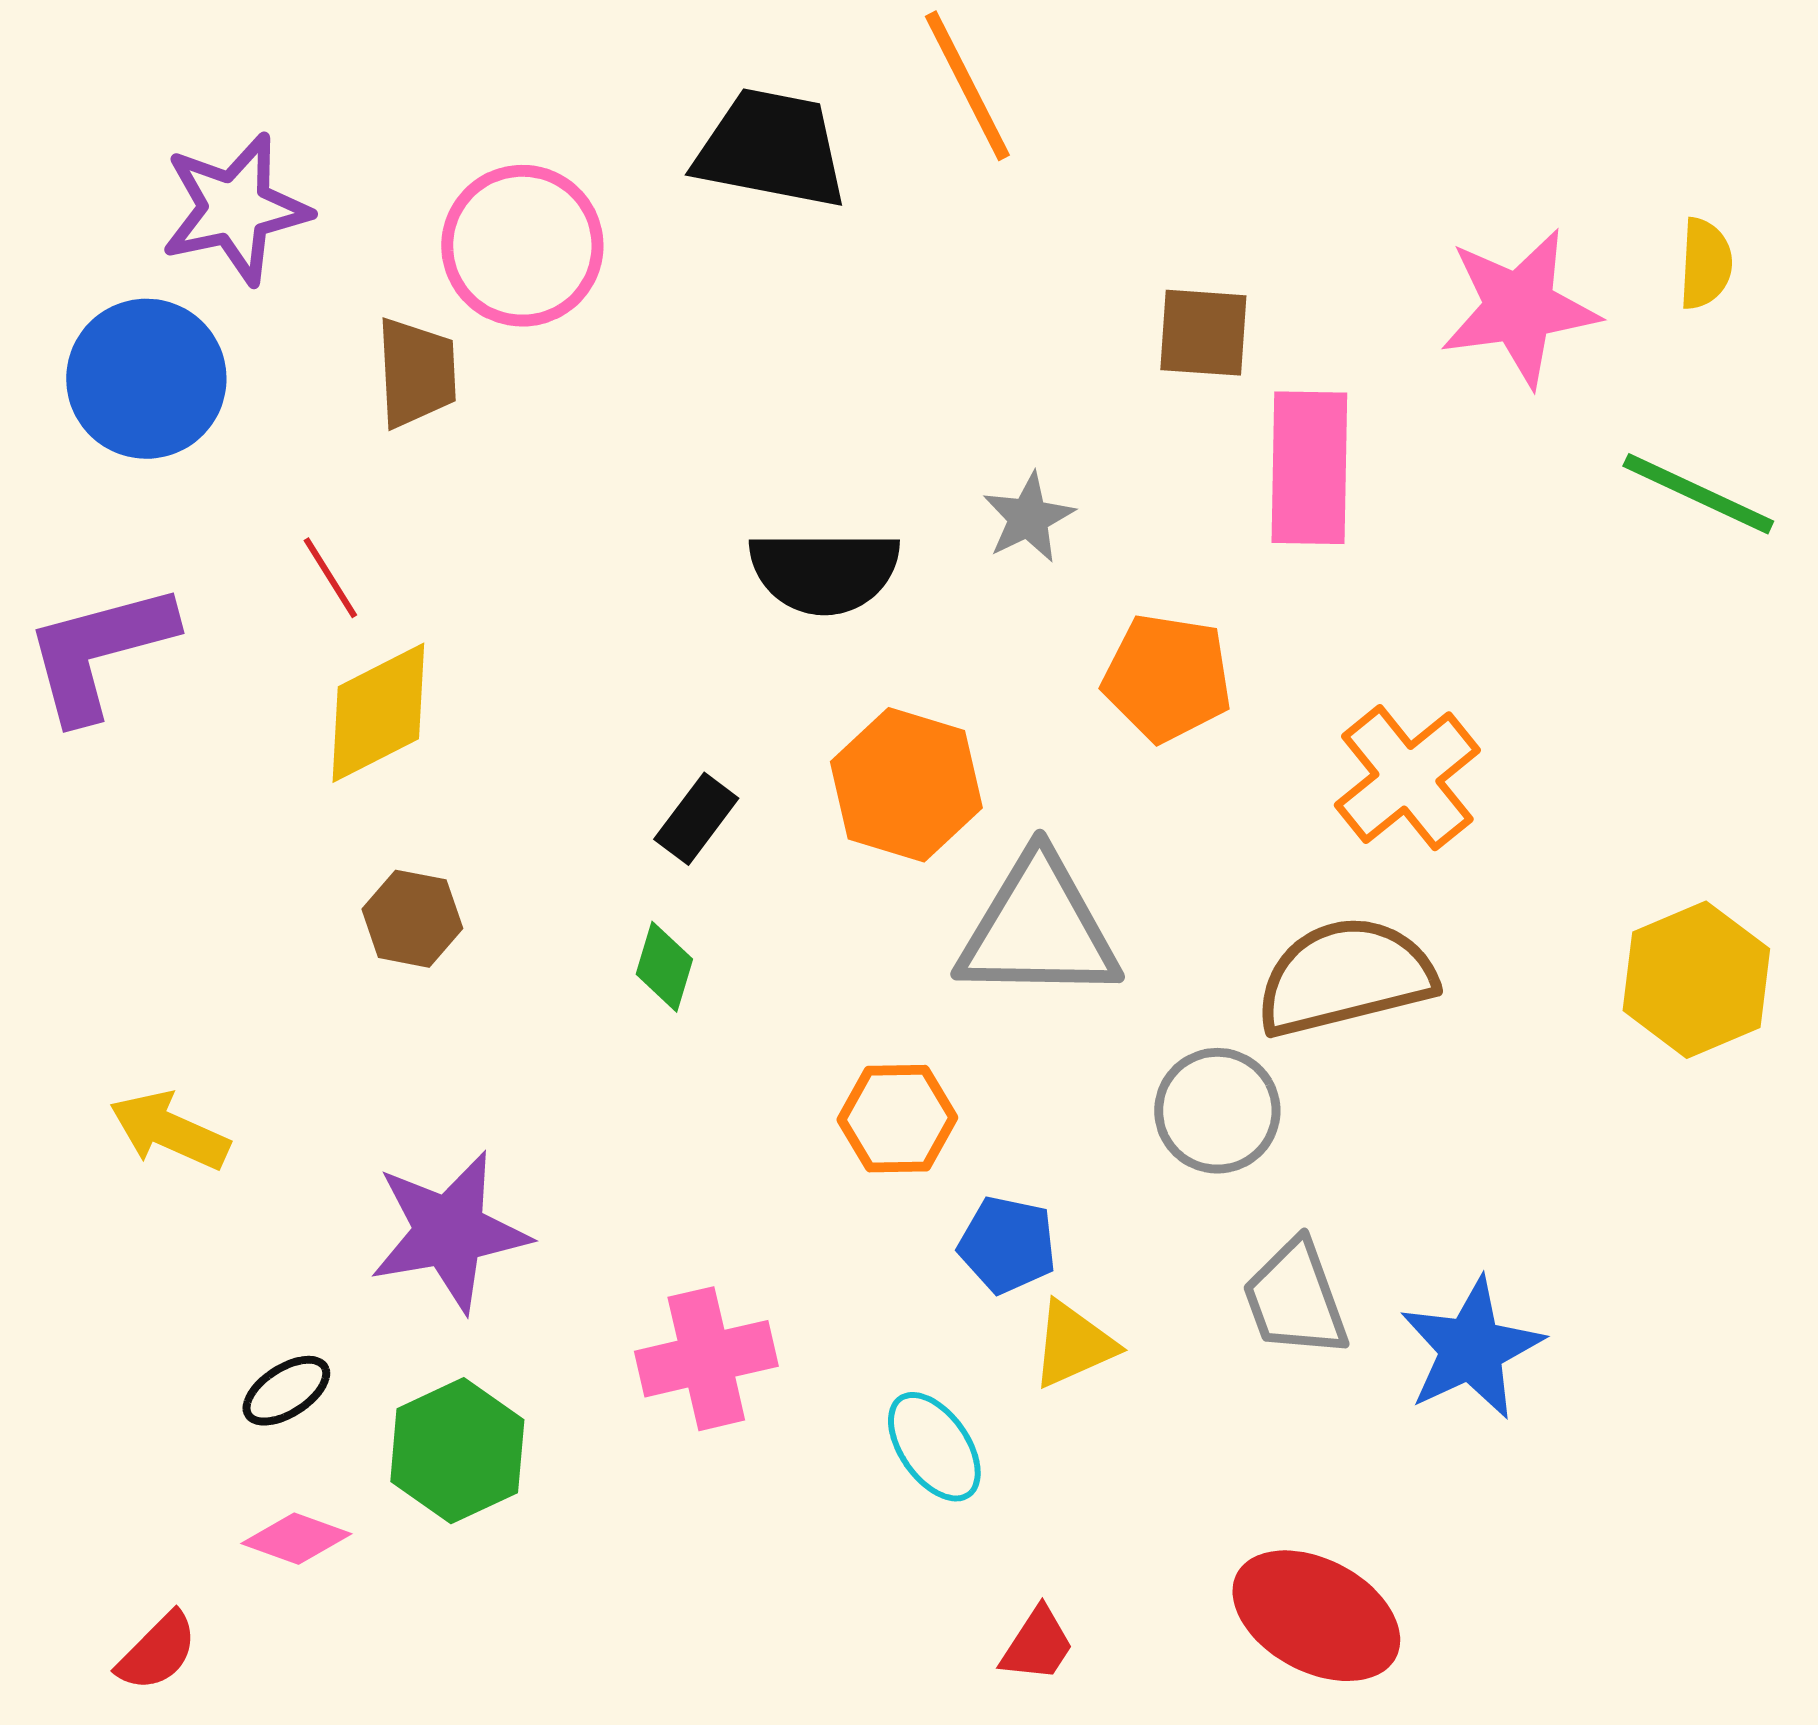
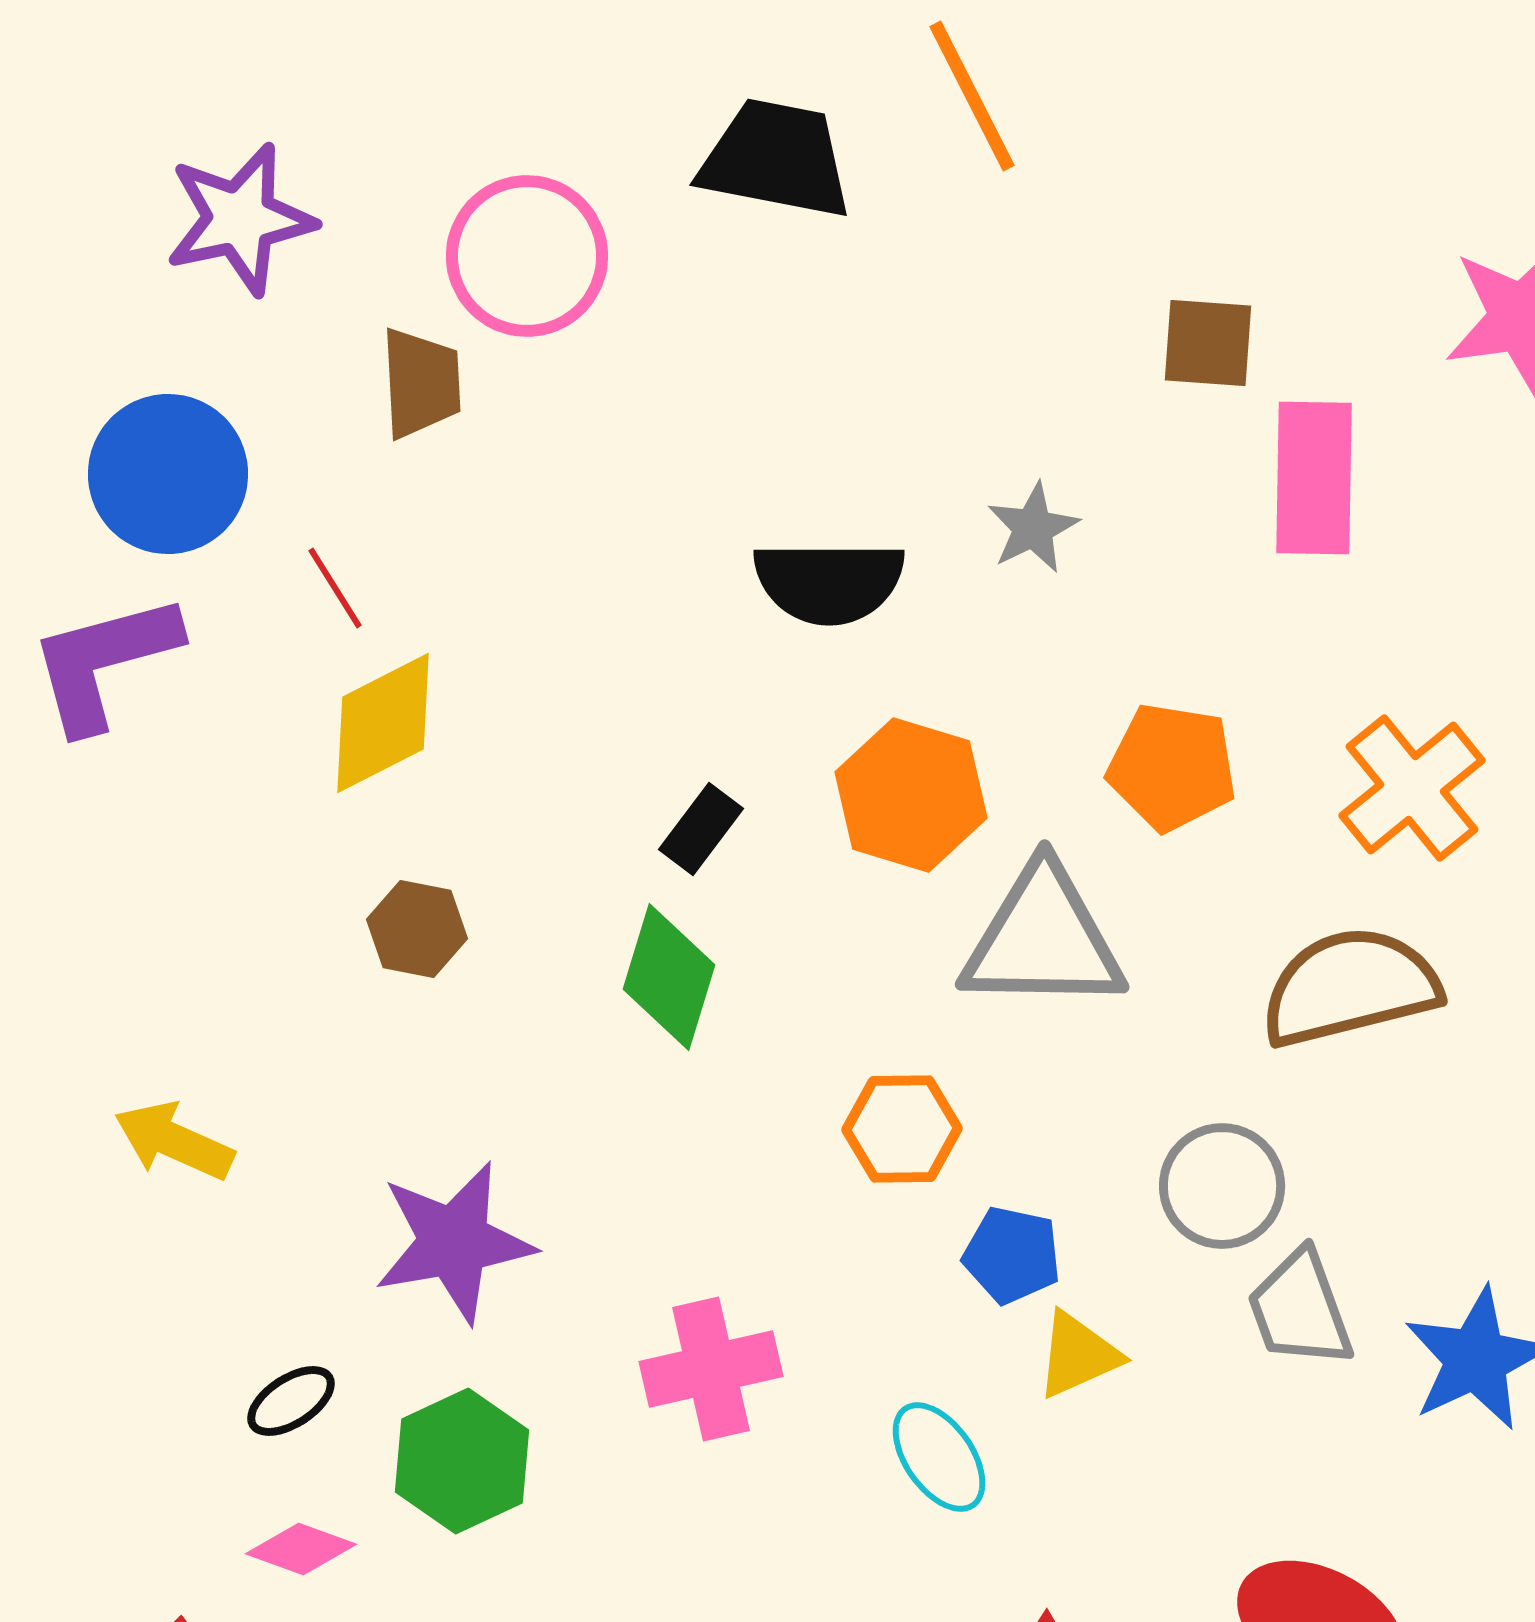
blue circle: (146, 379) -> (168, 474), moved
orange pentagon: (1167, 678) -> (1172, 767), moved
green diamond: (664, 967) -> (669, 977), size x1.6
gray circle: (1217, 1111) -> (1222, 1186), moved

